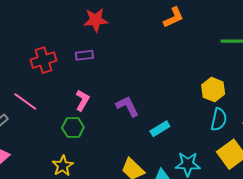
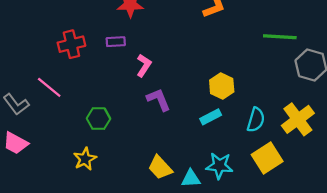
yellow hexagon: (213, 90) -> (222, 86), moved
pink L-shape: (82, 100) -> (144, 65), moved
cyan rectangle: (160, 129) -> (211, 117), moved

